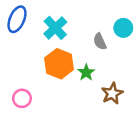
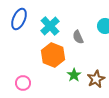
gray semicircle: (100, 41) -> (78, 37), moved
green star: (86, 72) -> (74, 75), moved

